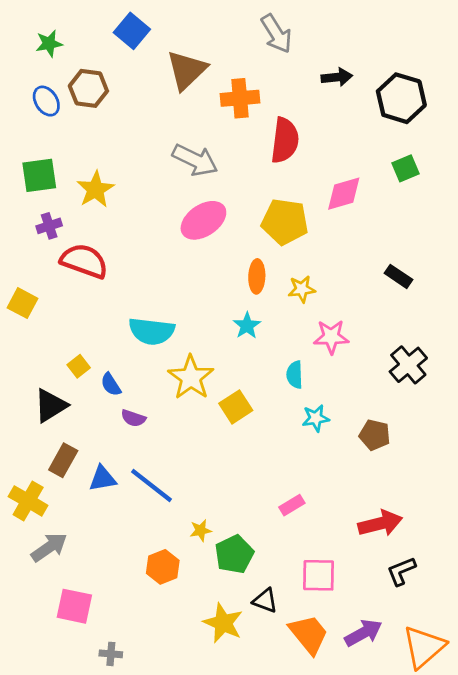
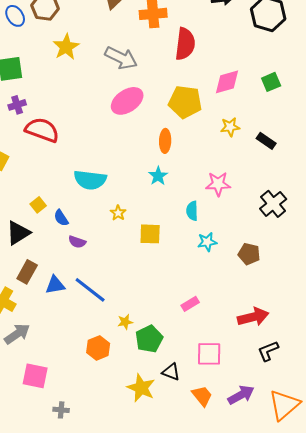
green square: (406, 168) -> (271, 82), moved
yellow star: (95, 189) -> (66, 47), moved
yellow star: (302, 289) -> (230, 127), moved
yellow star: (191, 377) -> (118, 213), size x0.5
yellow square: (236, 407) -> (150, 234), turned 35
orange trapezoid: (309, 634) -> (202, 396), size x0.7

